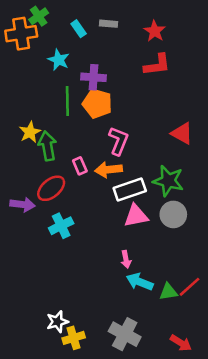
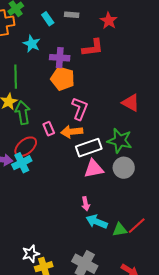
red L-shape: (157, 65) -> (93, 48), moved
green line: (67, 101) -> (16, 77), moved
cyan cross: (61, 226) -> (22, 163), moved

